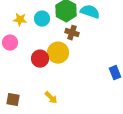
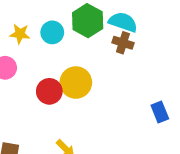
brown cross: (72, 33) -> (123, 43), moved

